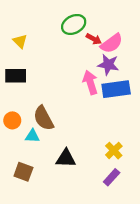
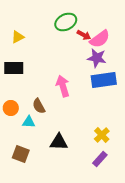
yellow triangle: (20, 41) -> (18, 37), turned 48
pink arrow: (90, 82) -> (63, 86), moved
brown semicircle: (44, 118) -> (39, 106), size x0.7

